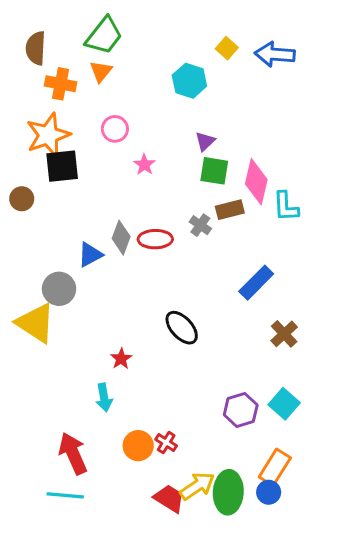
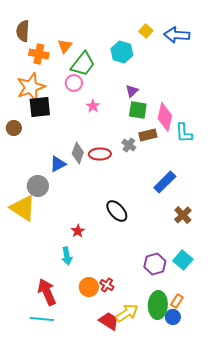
green trapezoid: (104, 36) -> (83, 64), moved
orange rectangle: (275, 467) -> (177, 301), size x0.6
green ellipse: (228, 492) -> (158, 305), moved

